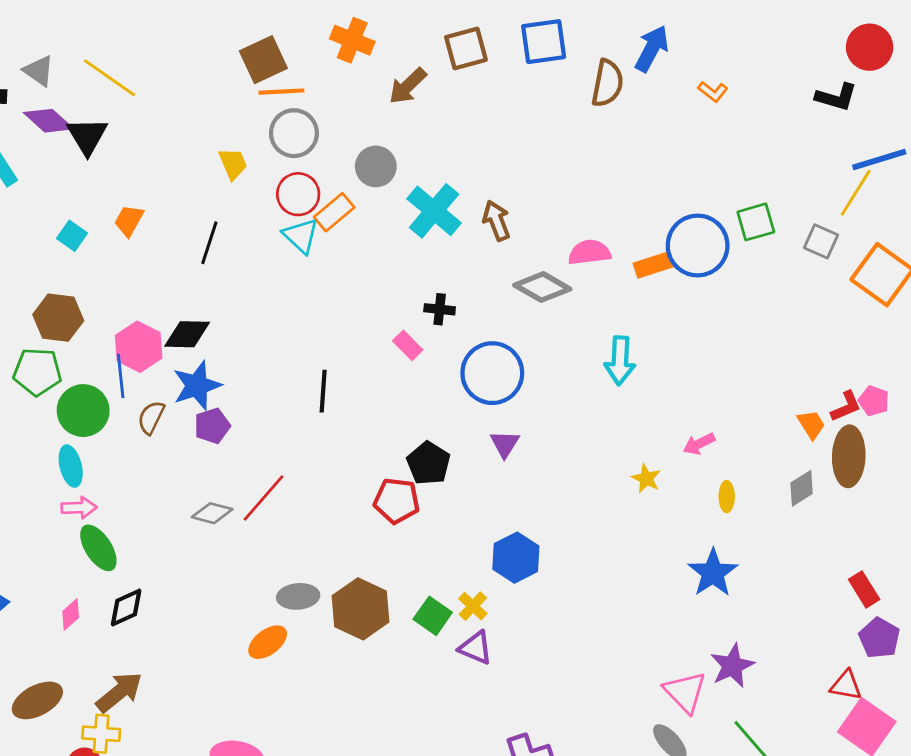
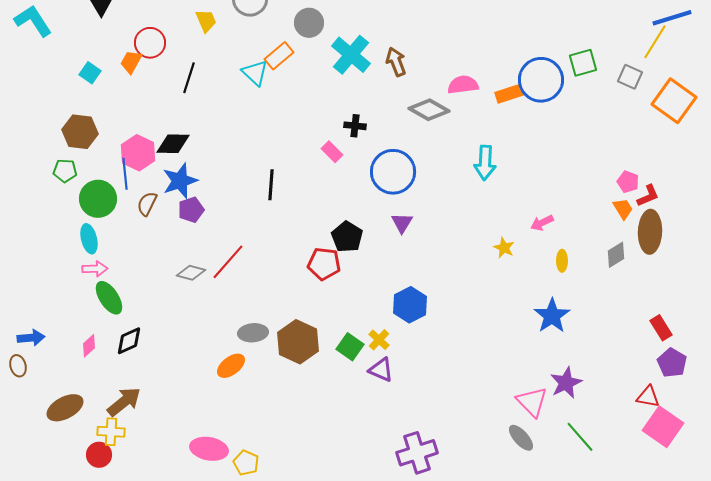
red circle: (298, 194) -> (150, 43), moved
green pentagon: (37, 372) -> (65, 171), size x0.7
pink pentagon: (874, 401) -> (628, 182), moved

